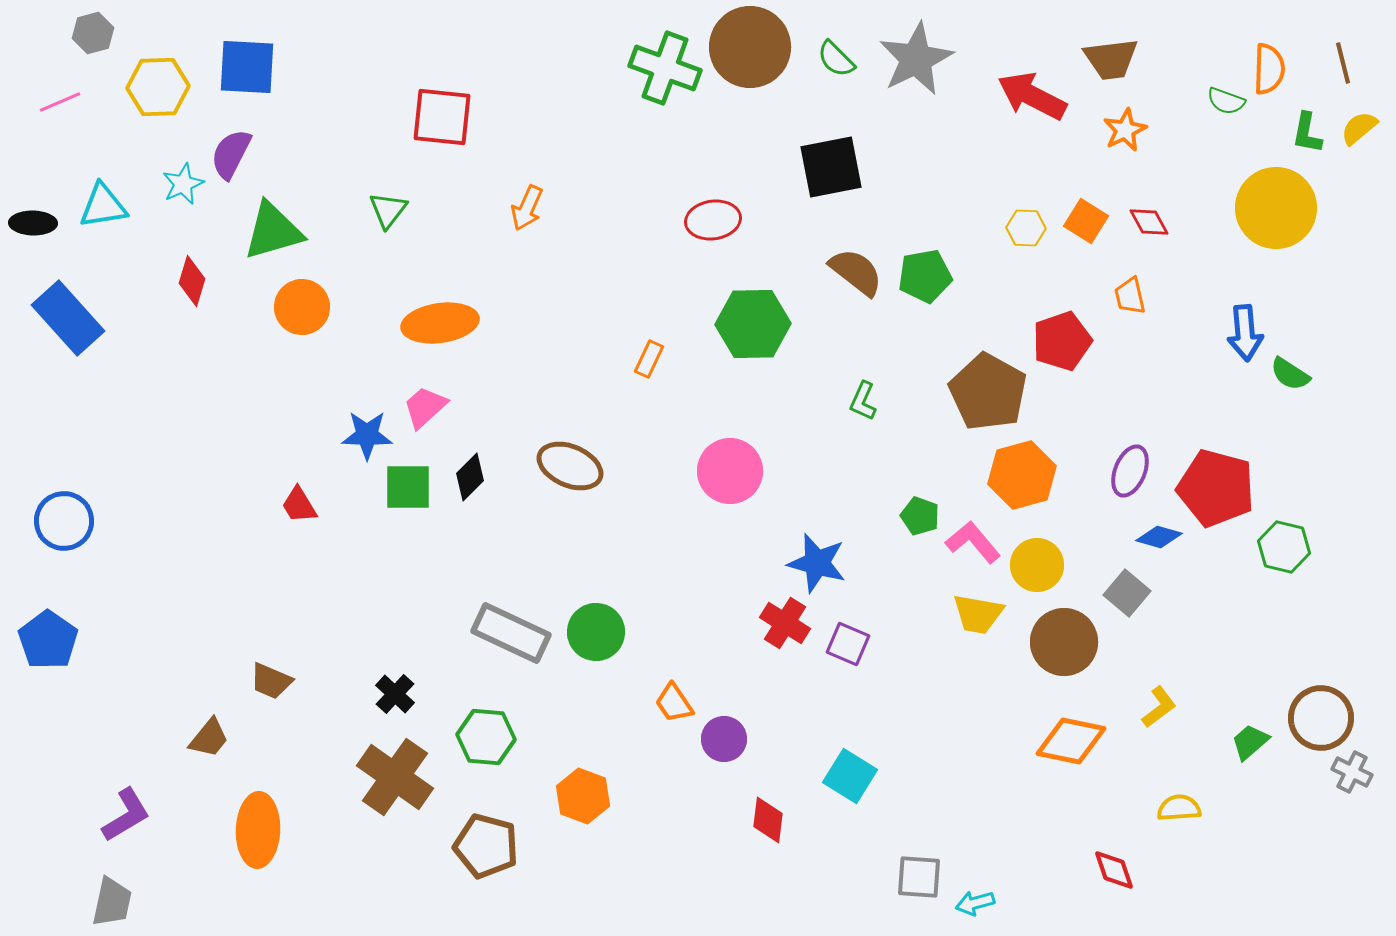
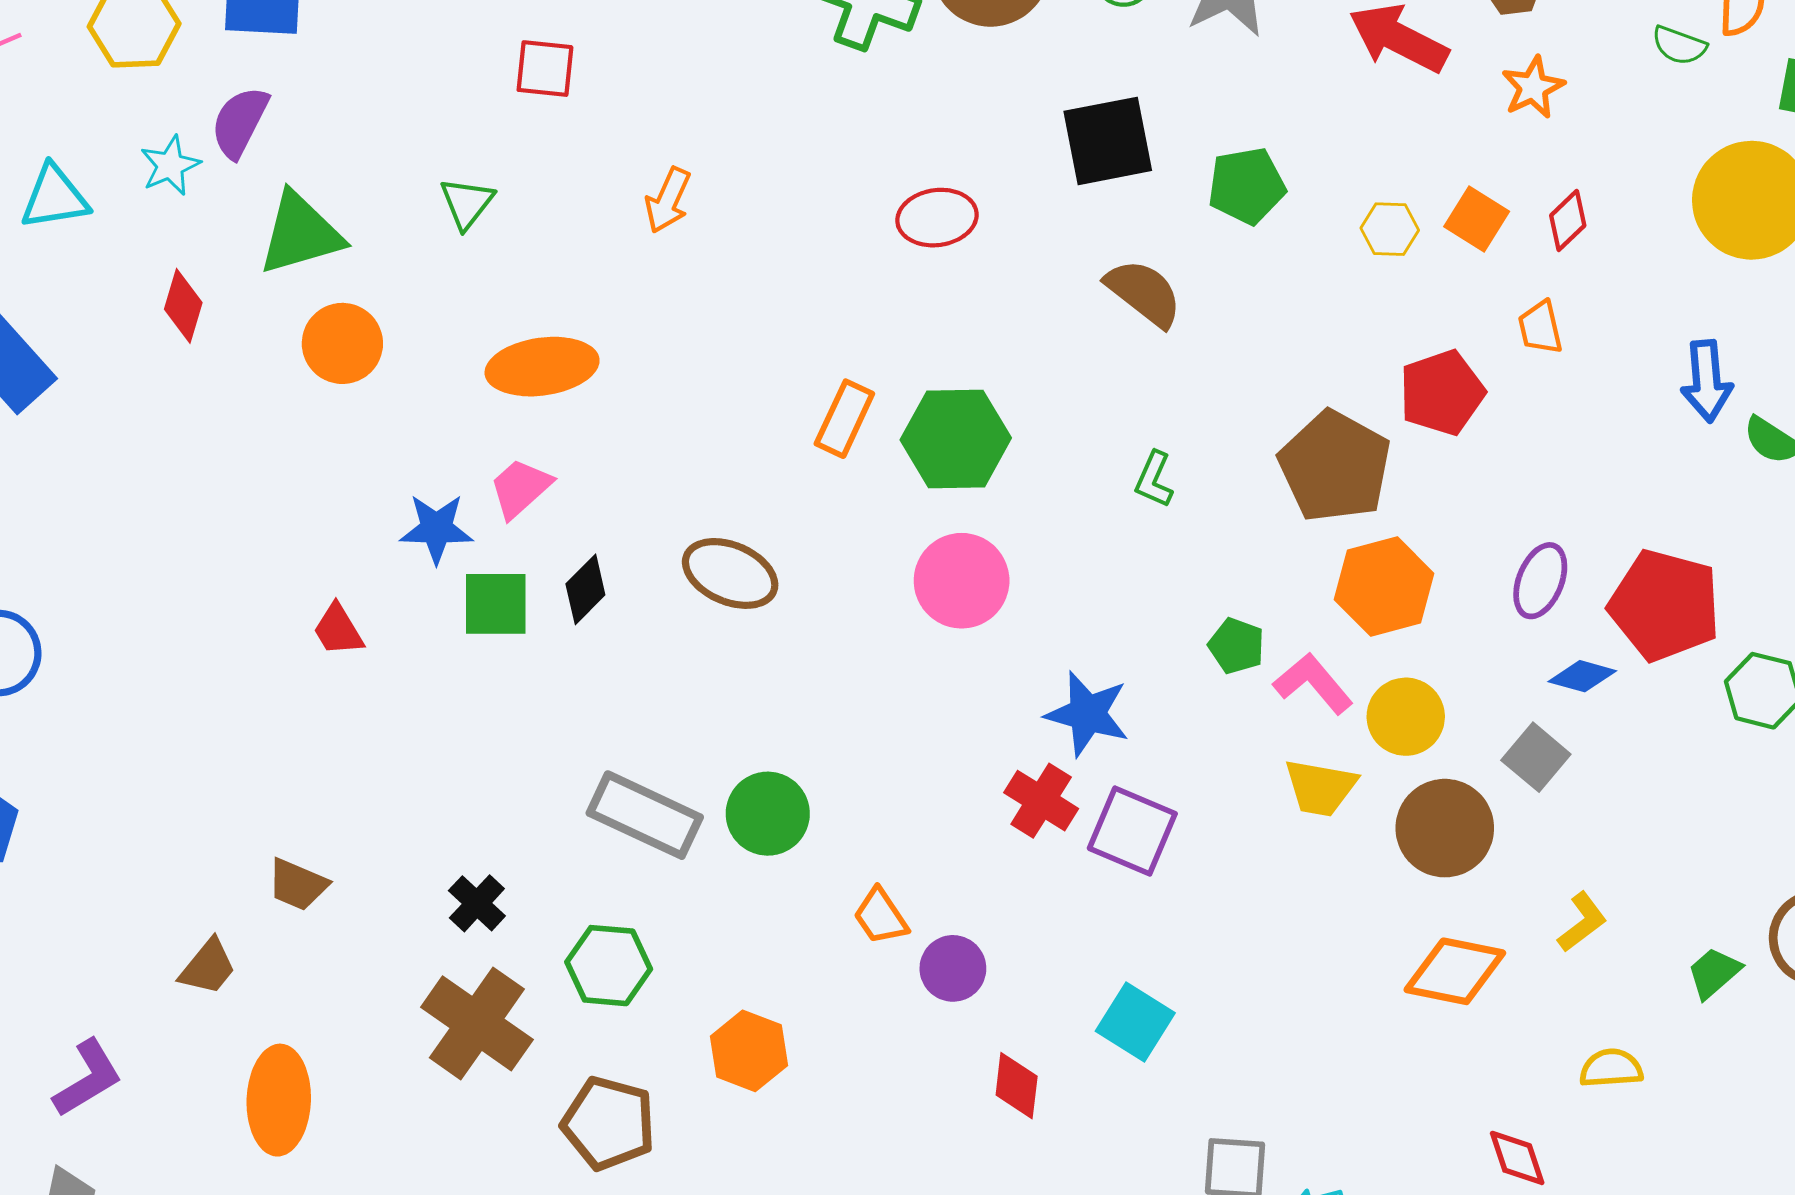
red square: (442, 117) -> (545, 69), size x0.7
red diamond: (1149, 222) -> (1568, 220), turned 75
green pentagon: (925, 276) -> (1247, 186), moved
green hexagon: (753, 324) -> (956, 439), moved
orange rectangle: (649, 359) -> (844, 419), size x1.4
purple square: (848, 644) -> (1132, 831), size x1.4

